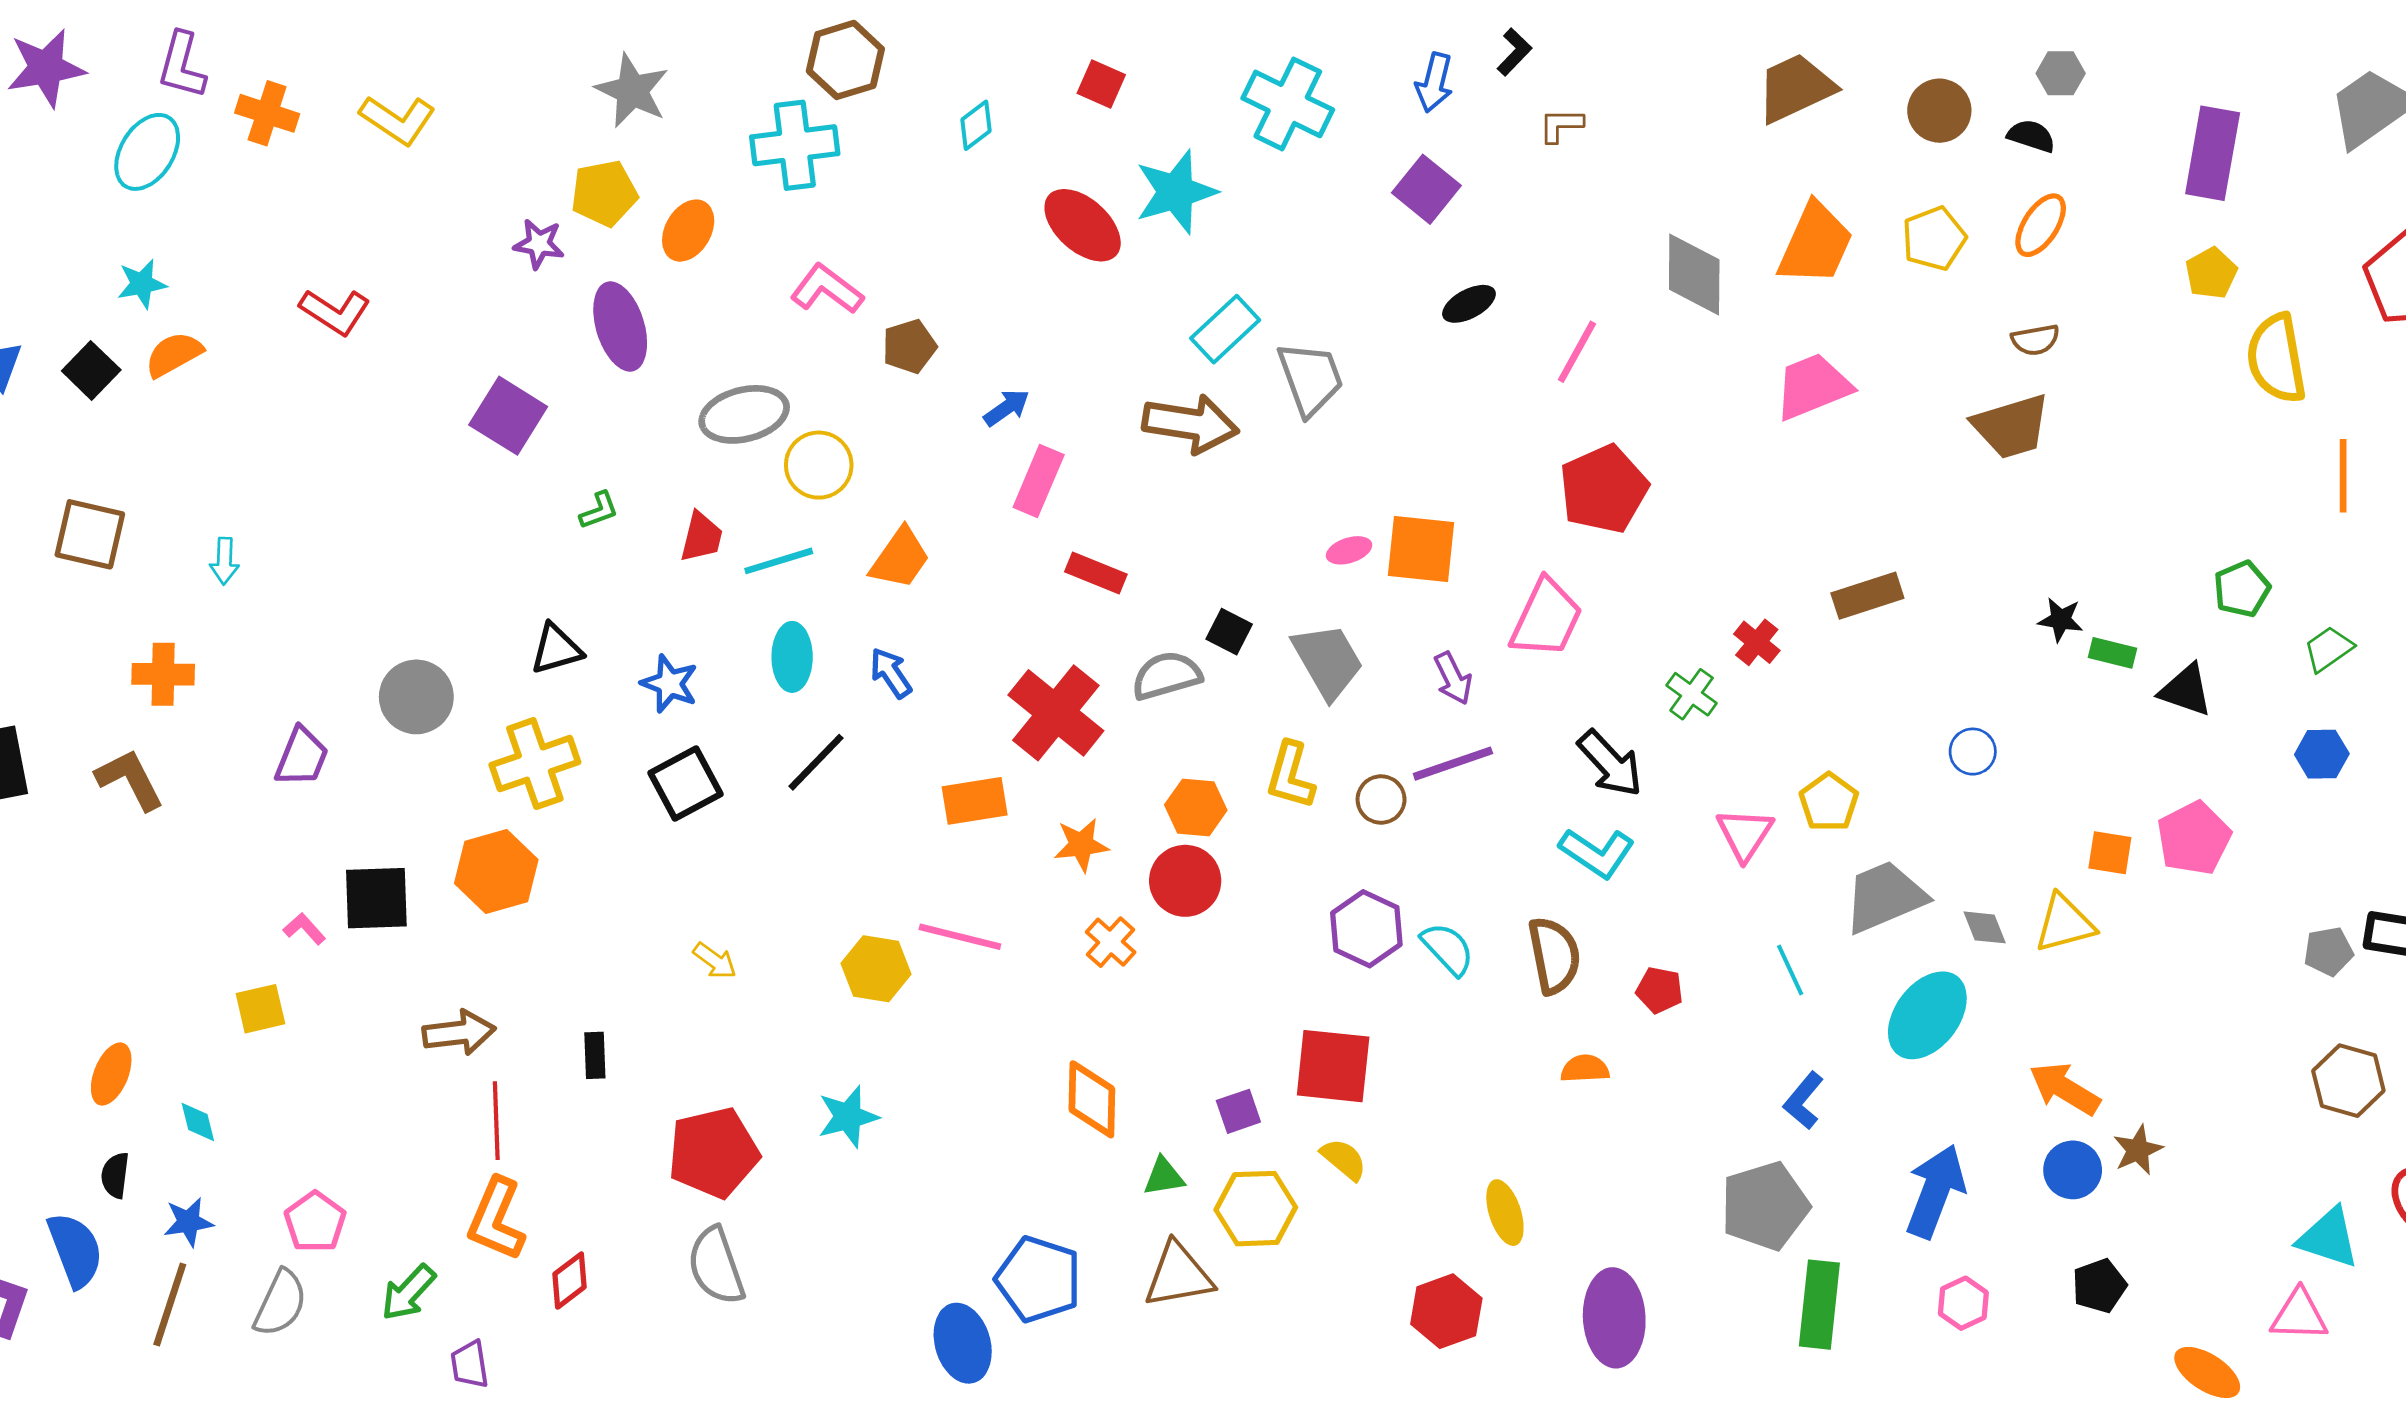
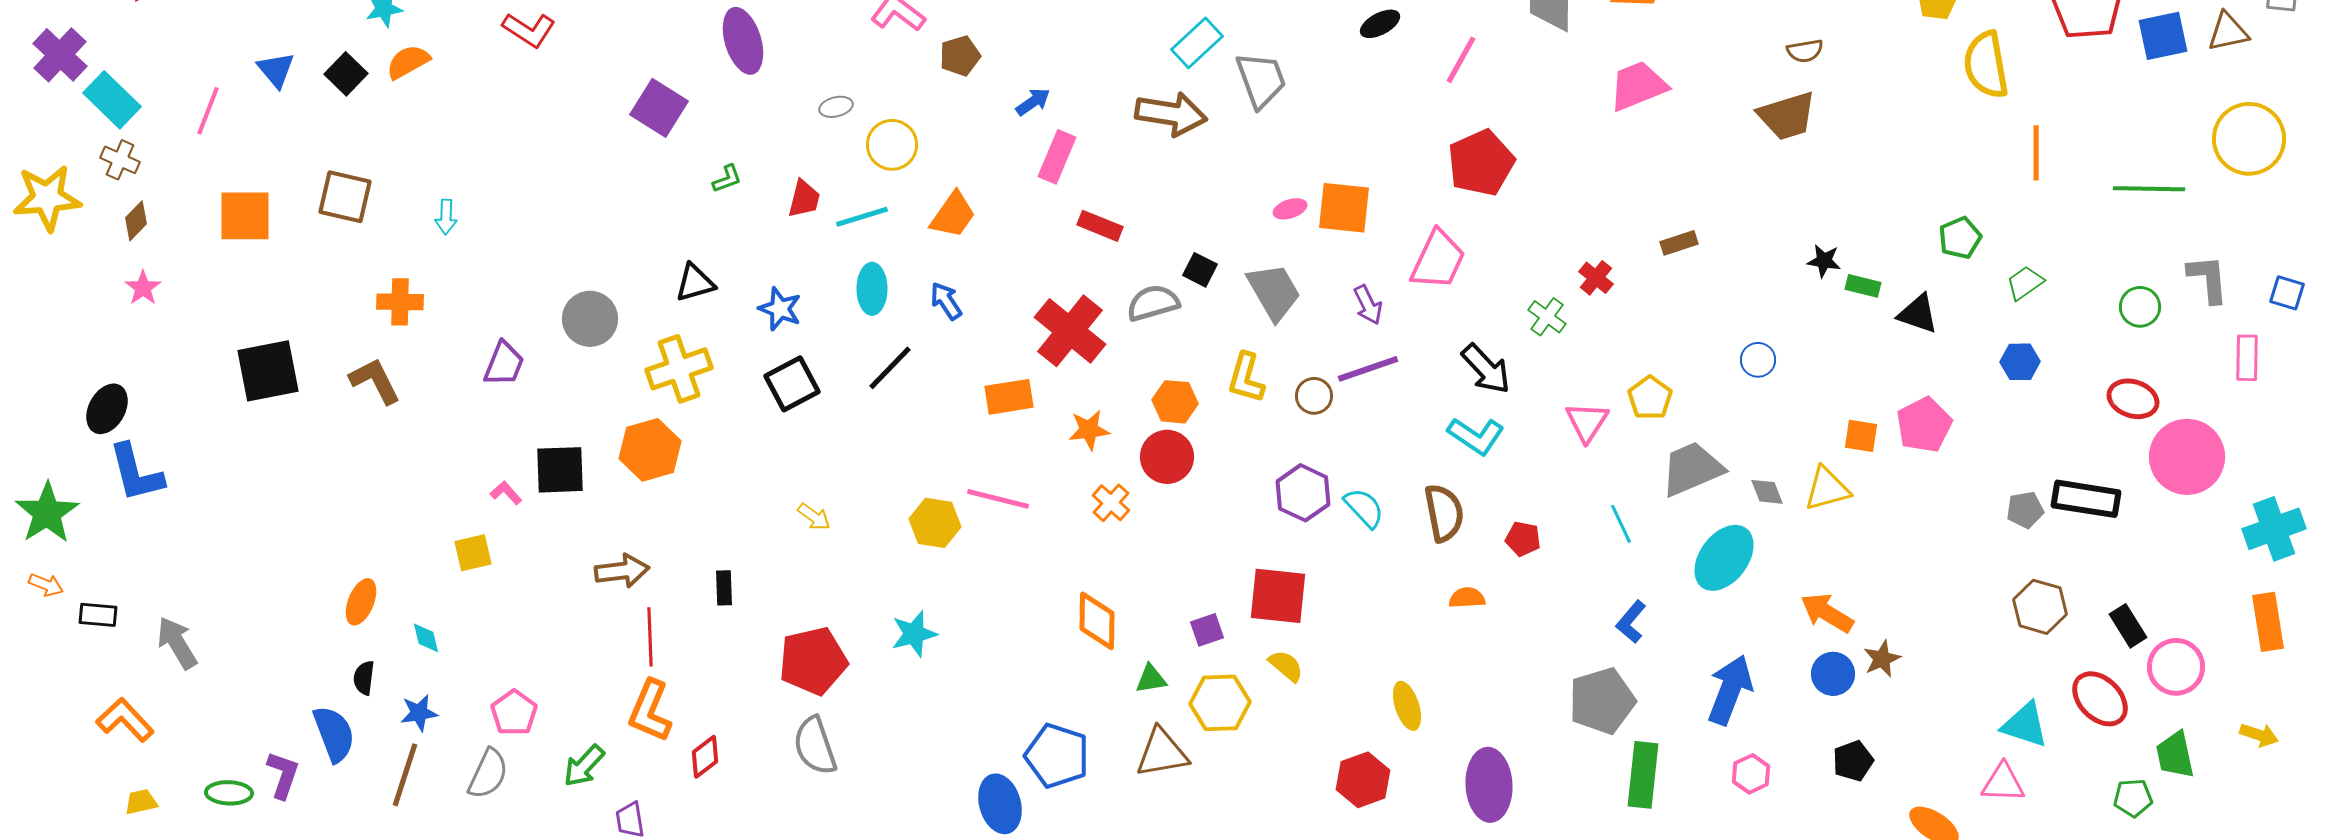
gray ellipse: (744, 414) -> (836, 107), size x0.5
brown rectangle: (1867, 596) -> (1679, 243), size x0.7

